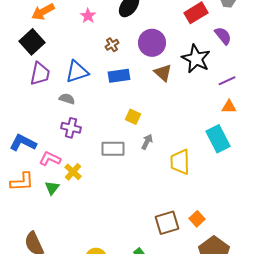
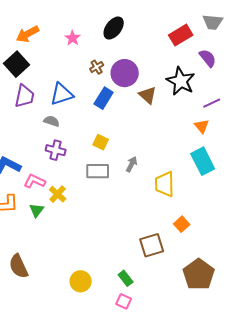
purple circle: (152, 43) -> (125, 73), moved
blue rectangle: (119, 76) -> (104, 98), turned -50
orange triangle: (229, 107) -> (202, 126), moved, turned 49
yellow square: (133, 117) -> (101, 142), moved
orange square: (197, 219) -> (182, 224), moved

